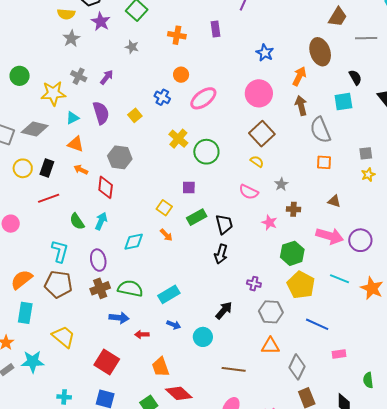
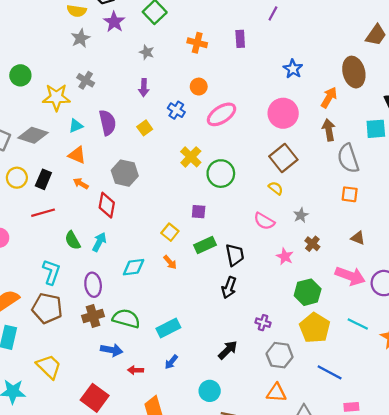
purple arrow: (107, 77) -> (144, 88), moved, turned 140
brown cross: (293, 209) -> (312, 244), turned 32
blue arrow: (174, 325) -> (171, 362), turned 104
cyan circle: (203, 337) -> (210, 391), moved

